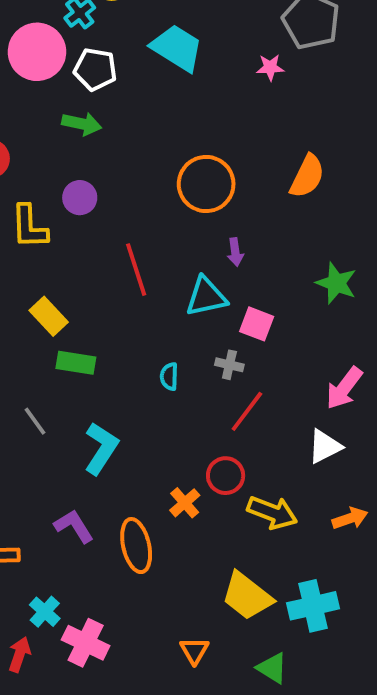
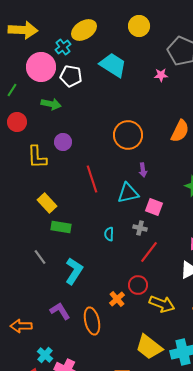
green arrow: (82, 124) -> (51, 104), moved

